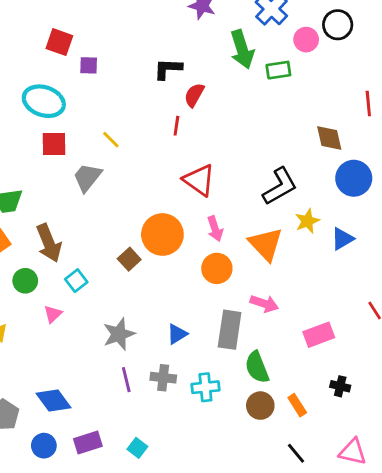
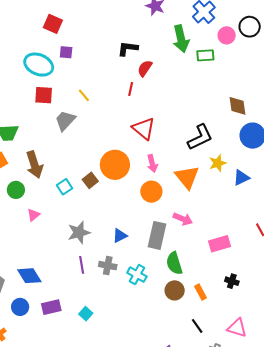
purple square: (89, 65) -> (66, 52), moved
cyan square: (76, 281) -> (64, 187), moved
cyan cross: (205, 387) -> (137, 275), turned 30

